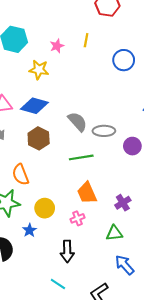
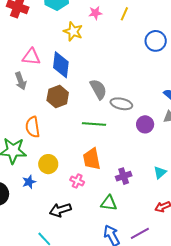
blue diamond: (34, 106) -> (61, 65), turned 68
pink cross: (78, 218) -> (77, 181), turned 32
black arrow: (67, 251) -> (60, 210), turned 60

